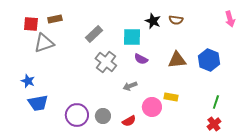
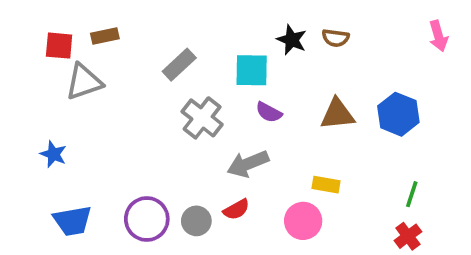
gray arrow: (130, 86) -> (248, 164), size x1.5
blue trapezoid: (38, 103) -> (72, 221), moved
pink circle: (152, 107) -> (303, 221), moved
red semicircle: (129, 121) -> (236, 209), moved

